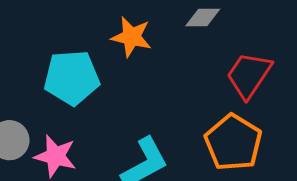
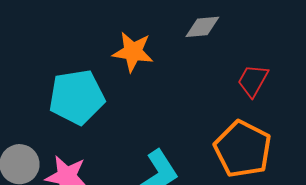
red trapezoid: (249, 75) -> (253, 81), size x0.7

